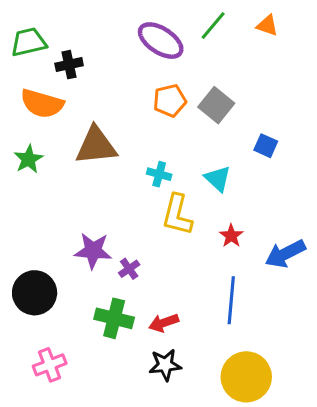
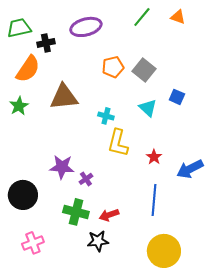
purple ellipse: (161, 41) -> (86, 27), moved, turned -48
orange semicircle: (42, 104) -> (28, 69), turned -72
cyan triangle: (218, 179) -> (148, 108), moved
black star: (165, 365) -> (98, 241), moved

